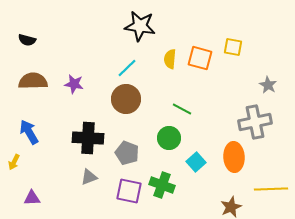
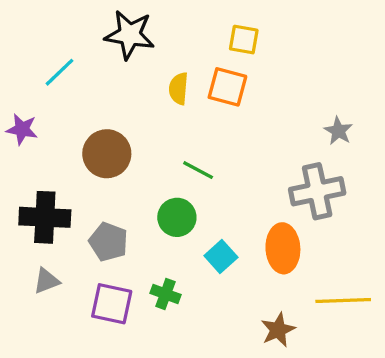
yellow square: (233, 47) -> (244, 40), moved
cyan line: (127, 68) -> (60, 72), moved
green cross: (162, 185) -> (165, 294), size x0.7

